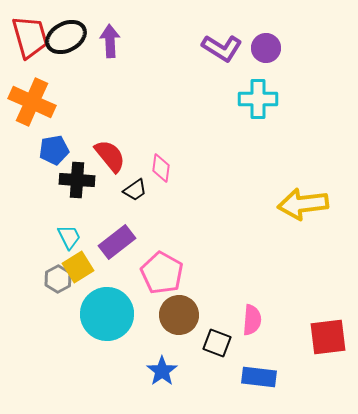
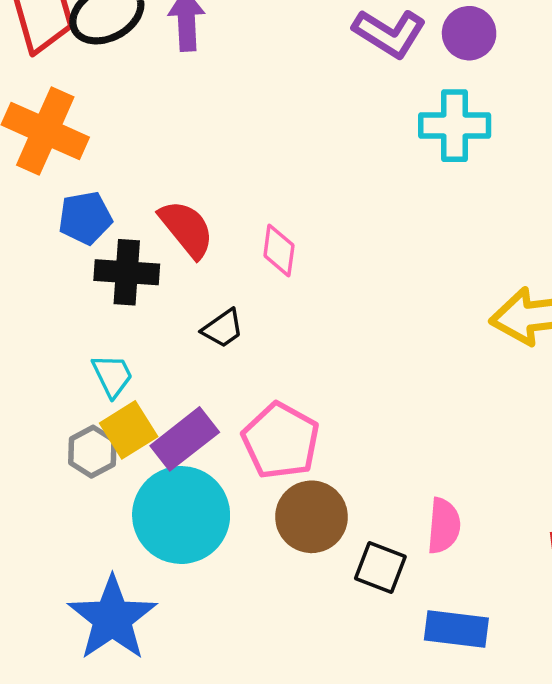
black trapezoid: (135, 190) -> (223, 328), moved
purple rectangle: (117, 242) -> (185, 439), moved
blue star: (162, 371) -> (112, 618), moved, size x1.6

